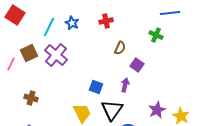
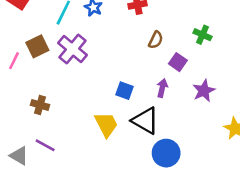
green cross: (156, 35) -> (203, 35), moved
black triangle: (112, 110) -> (145, 121), turned -35
purple star: (157, 110) -> (204, 91), moved

